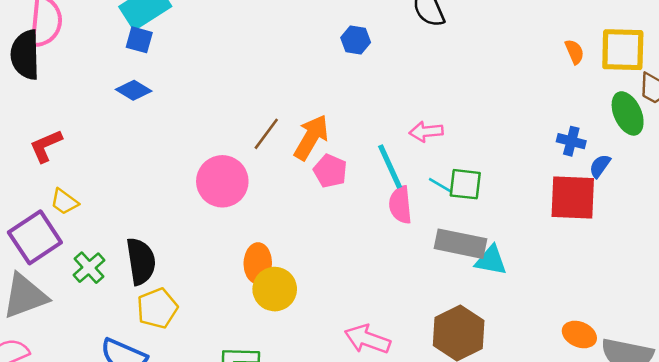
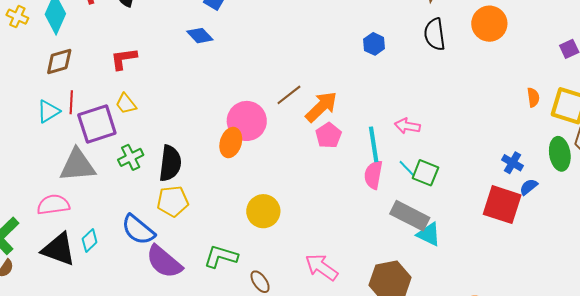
orange ellipse: (258, 263) -> (231, 143), moved

